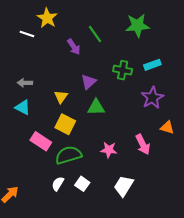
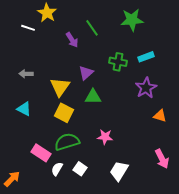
yellow triangle: (61, 97) -> (60, 87), size x1.5
cyan triangle: (23, 107) -> (24, 109), moved
pink rectangle: (41, 141) -> (41, 153), moved
pink arrow: (143, 144) -> (162, 159), moved

